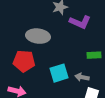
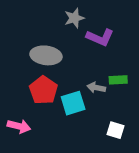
red pentagon: (24, 61) -> (43, 90), moved, turned 30
gray arrow: (82, 77) -> (96, 88), moved

